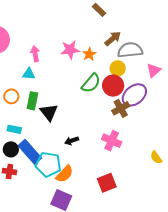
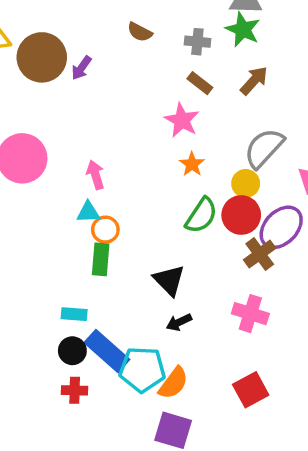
brown arrow: (113, 39) -> (254, 81), moved
pink star: (70, 50) -> (182, 120), moved, turned -30
gray semicircle: (130, 50) -> (264, 148), turned -35
orange circle: (11, 96) -> (105, 230), moved
black triangle: (49, 112) -> (169, 280), moved

